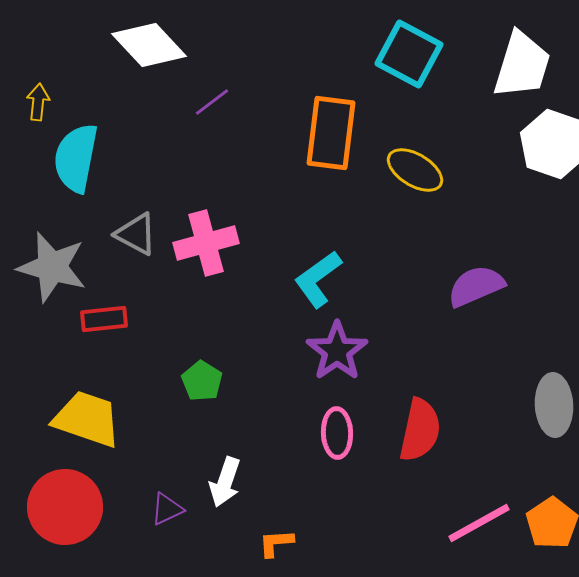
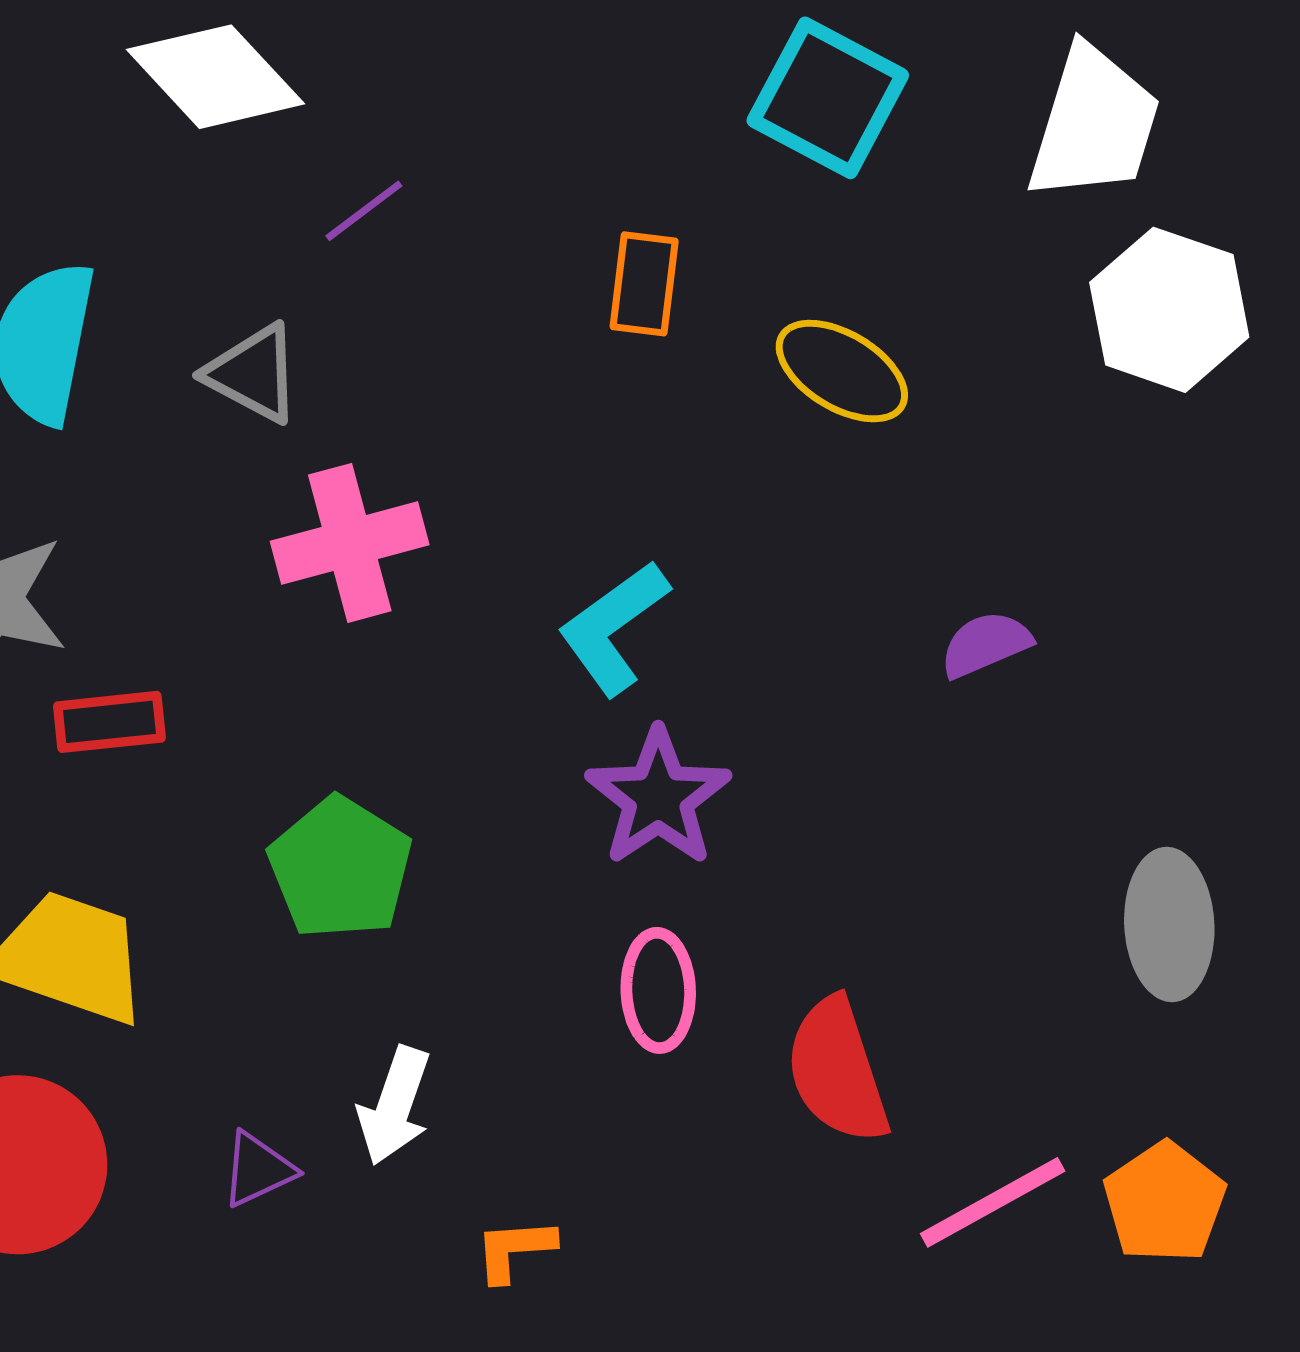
orange rectangle: (331, 133) -> (644, 284), size x0.6
gray triangle: (136, 234) -> (253, 373), moved
purple semicircle: (476, 286) -> (986, 644), size x0.7
green pentagon: (202, 381) -> (340, 868), size x1.5
red semicircle: (420, 430) -> (837, 1071), moved, turned 150

